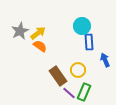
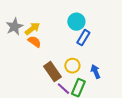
blue rectangle: (89, 42) -> (83, 38), turned 35
blue arrow: (105, 60) -> (95, 72), moved

